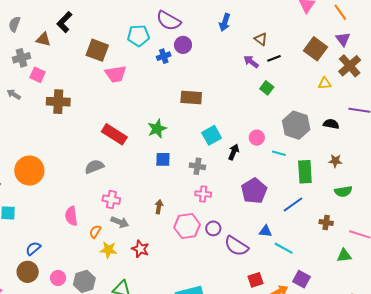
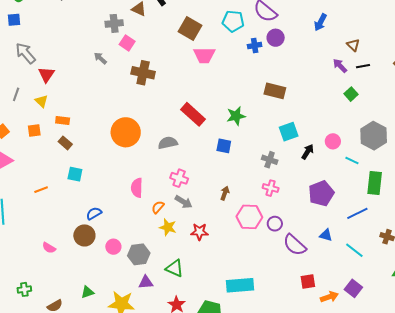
blue square: (163, 159) -> (224, 146), moved
orange circle: (29, 171) -> (126, 132), moved
cyan line: (284, 248) -> (354, 250), moved
red star: (140, 249) -> (200, 232), turned -30

